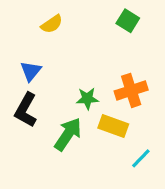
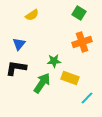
orange cross: (131, 90) -> (82, 42), moved
black L-shape: (26, 110) -> (16, 68), turned 70

